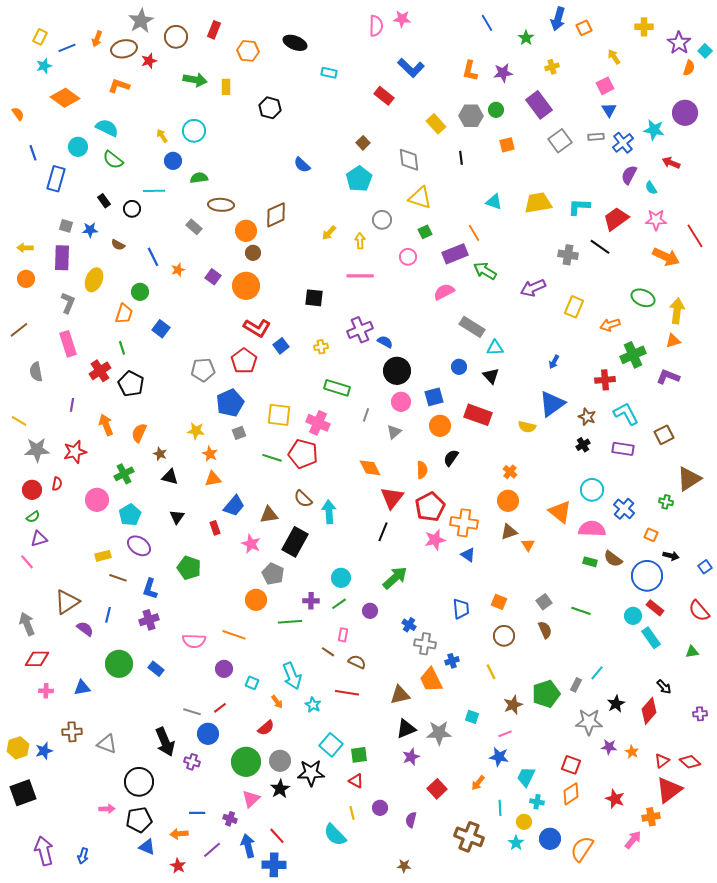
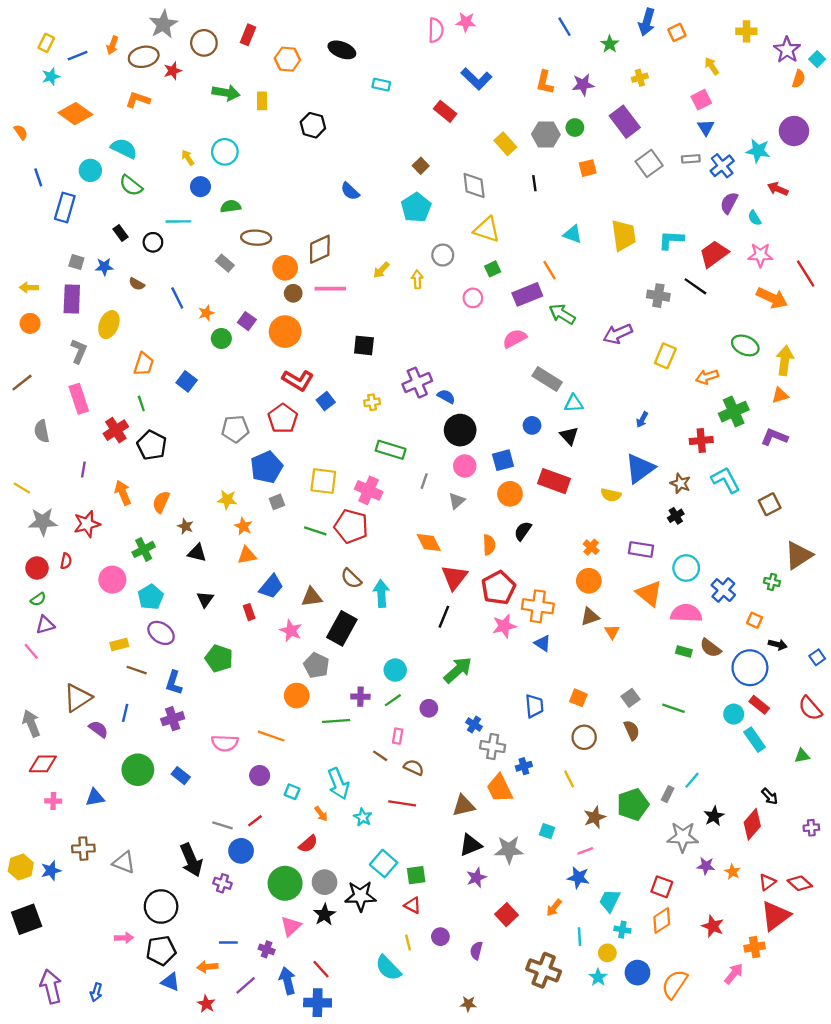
yellow trapezoid: (538, 203) -> (624, 235), turned 92
pink line: (360, 276) -> (330, 289), moved
green circle: (140, 292) -> (221, 338), moved
purple rectangle: (623, 449) -> (641, 549), moved

